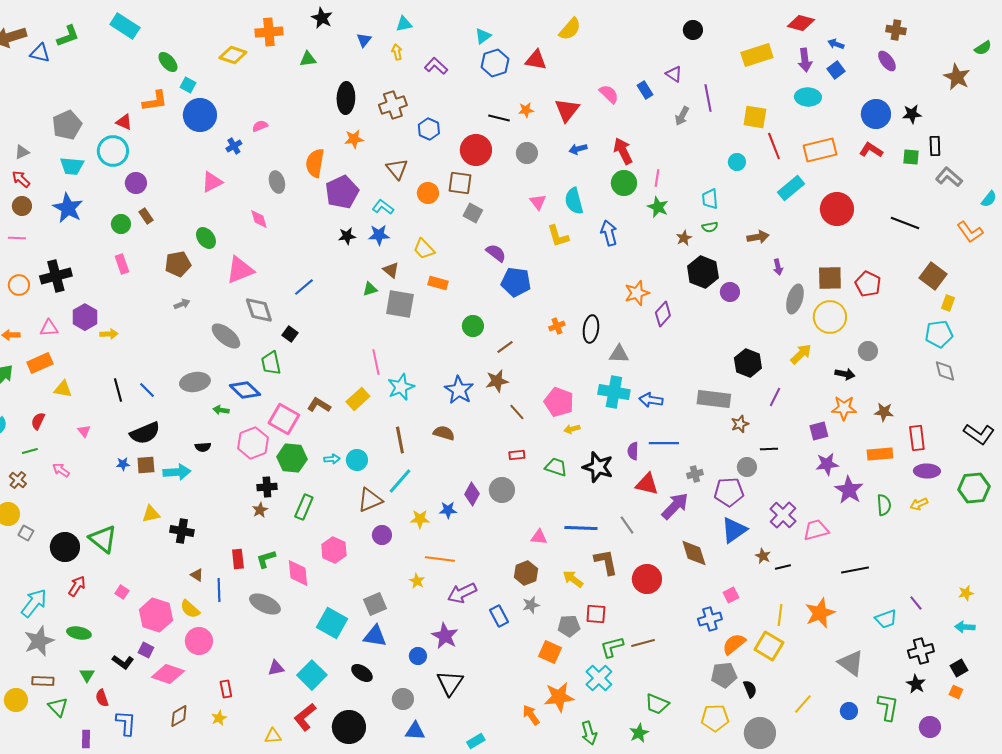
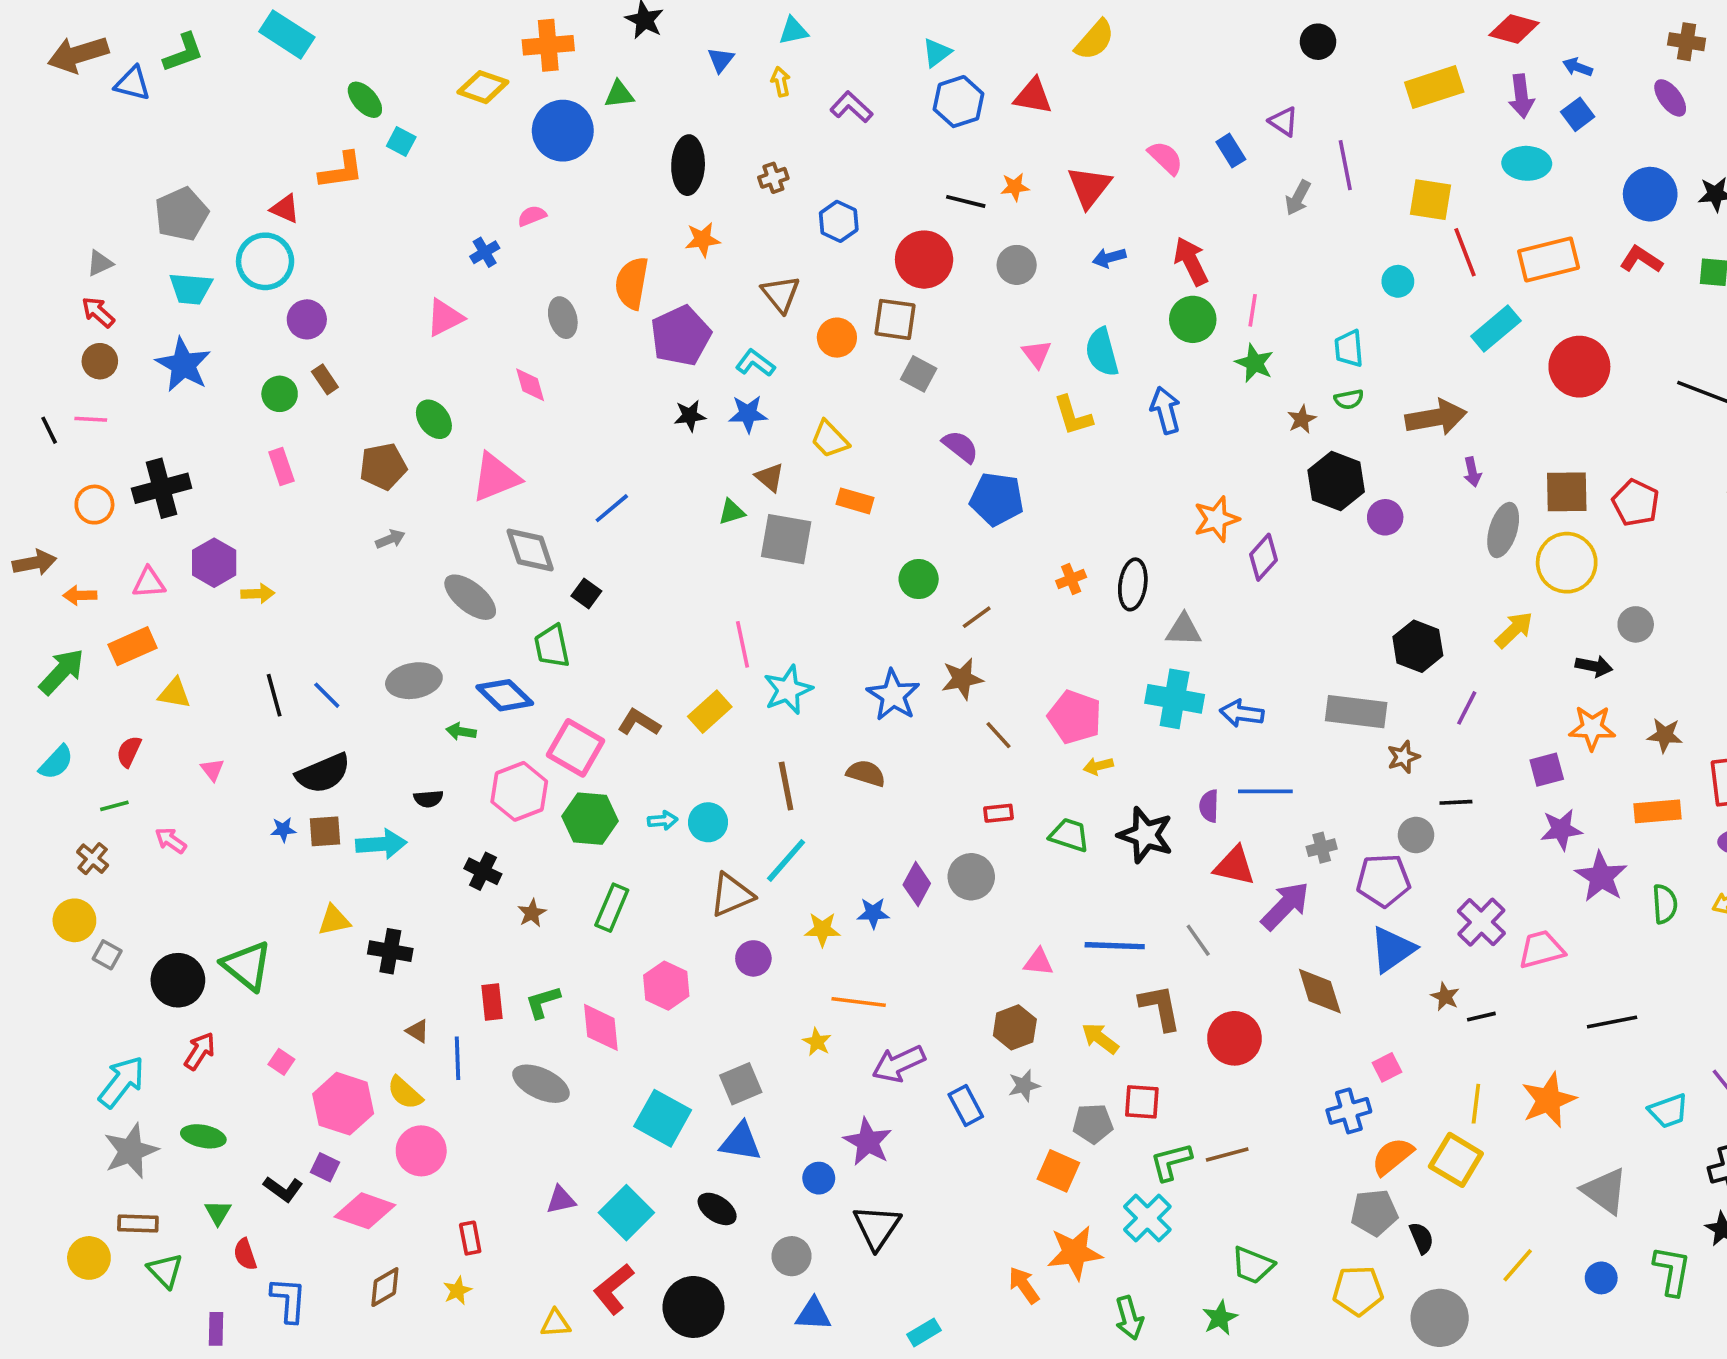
brown cross: (393, 105) -> (773, 178), size x0.6
blue circle: (200, 115) -> (563, 131), moved
brown arrow: (758, 237) -> (1436, 417), size x1.5
black cross: (267, 487) -> (483, 871), moved, turned 30

